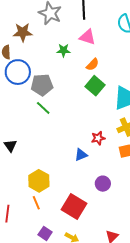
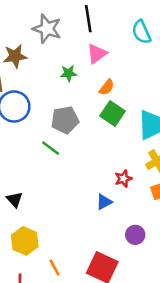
pink triangle: (88, 37) -> (97, 54), turned -48
gray pentagon: (42, 85) -> (65, 120), moved
yellow hexagon: (39, 181) -> (25, 241), moved

